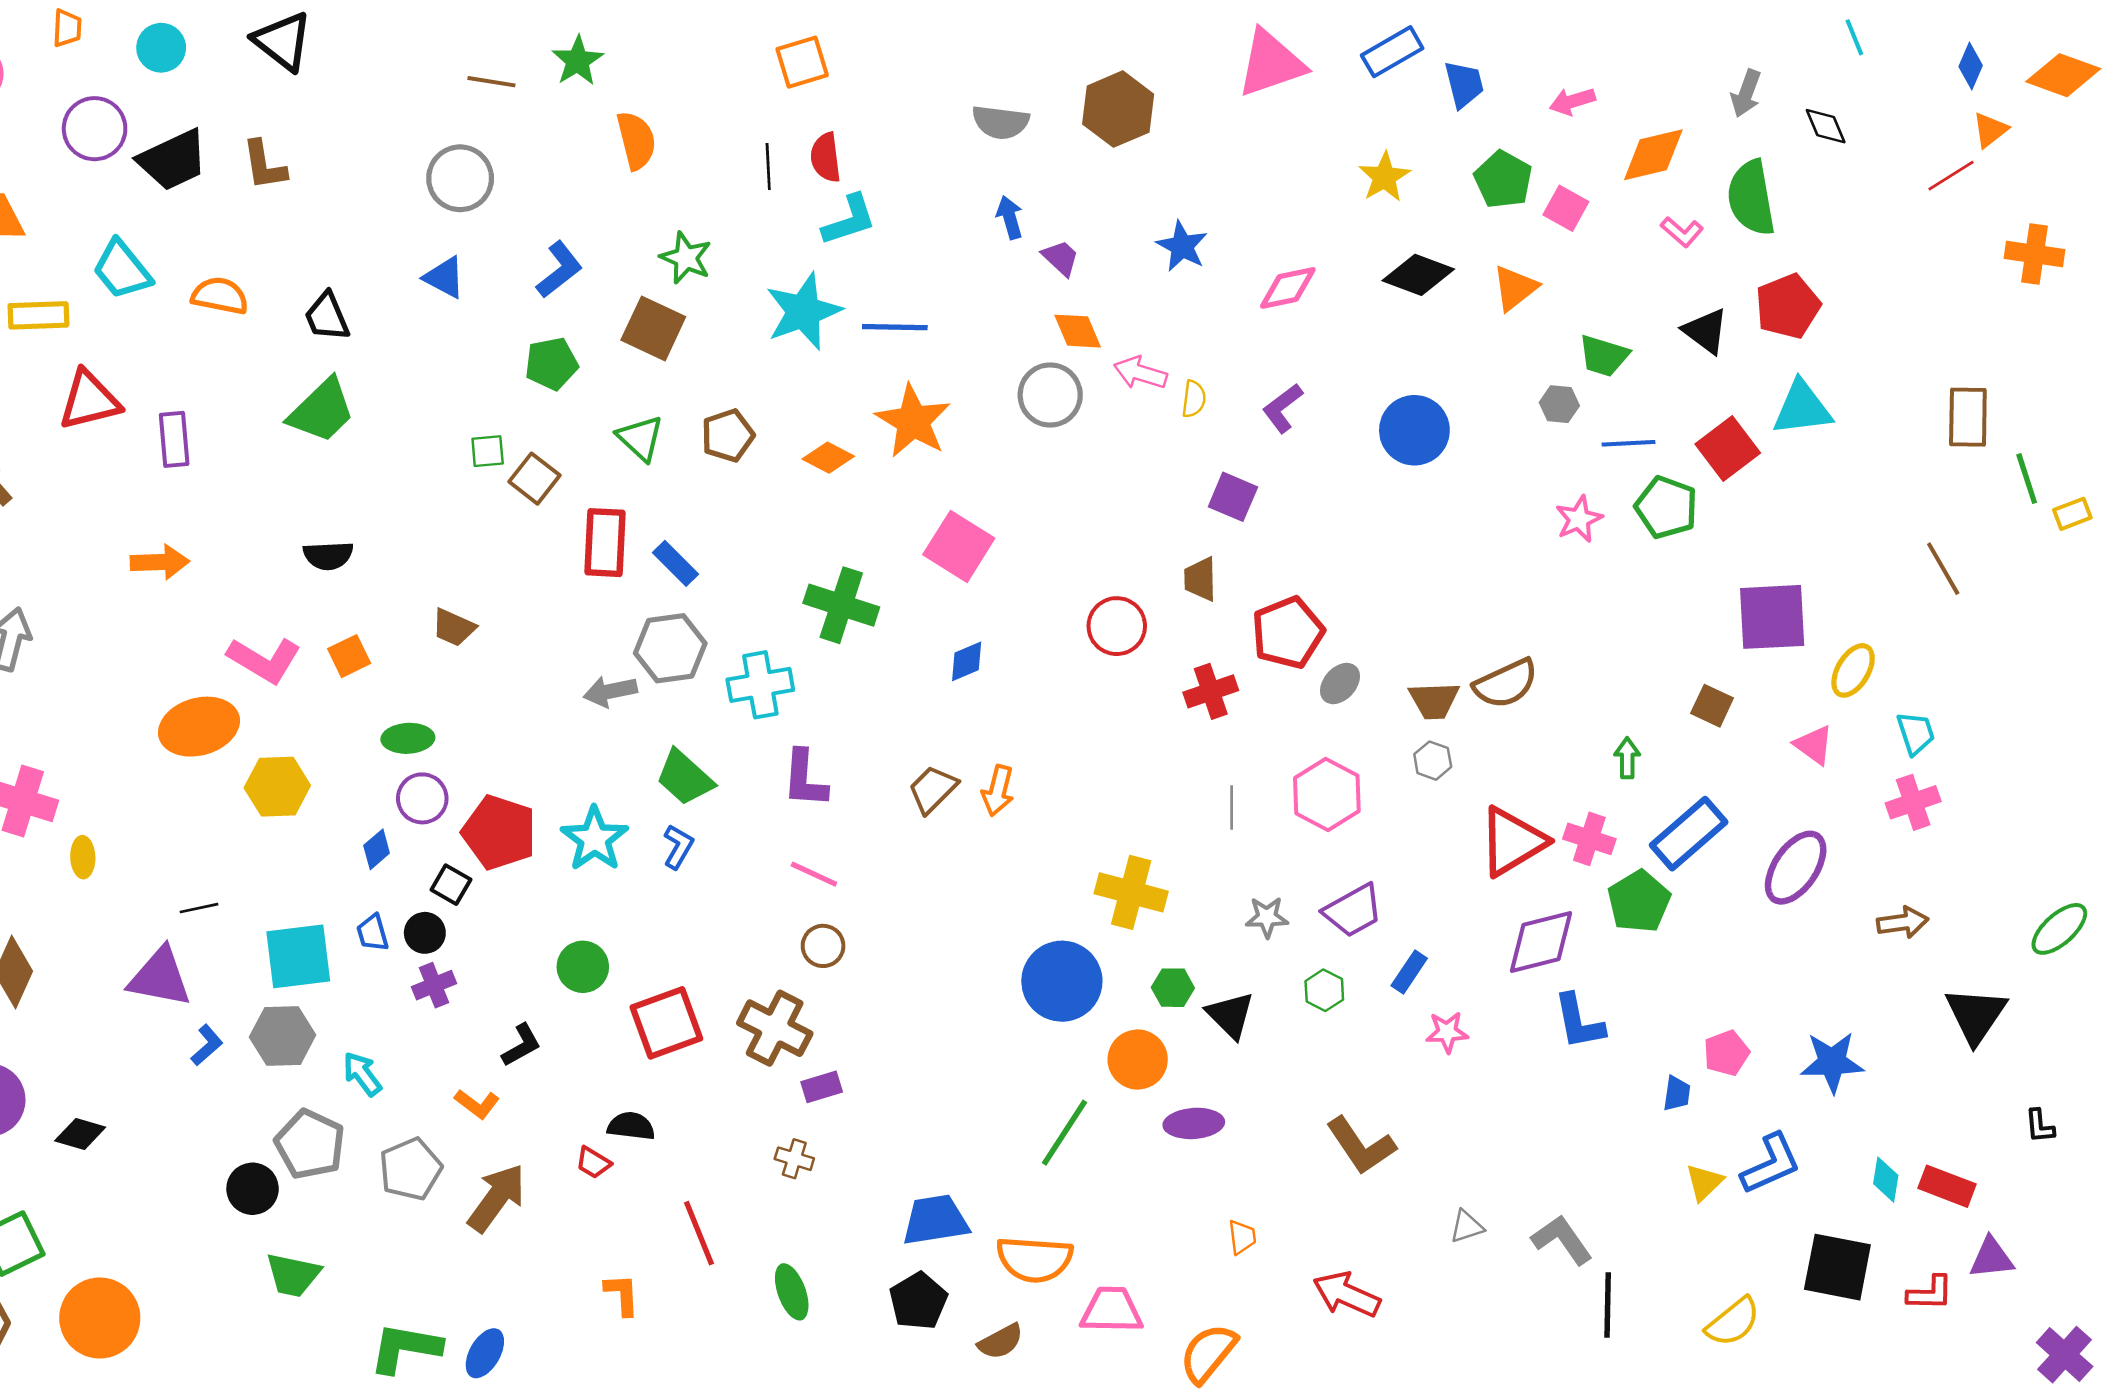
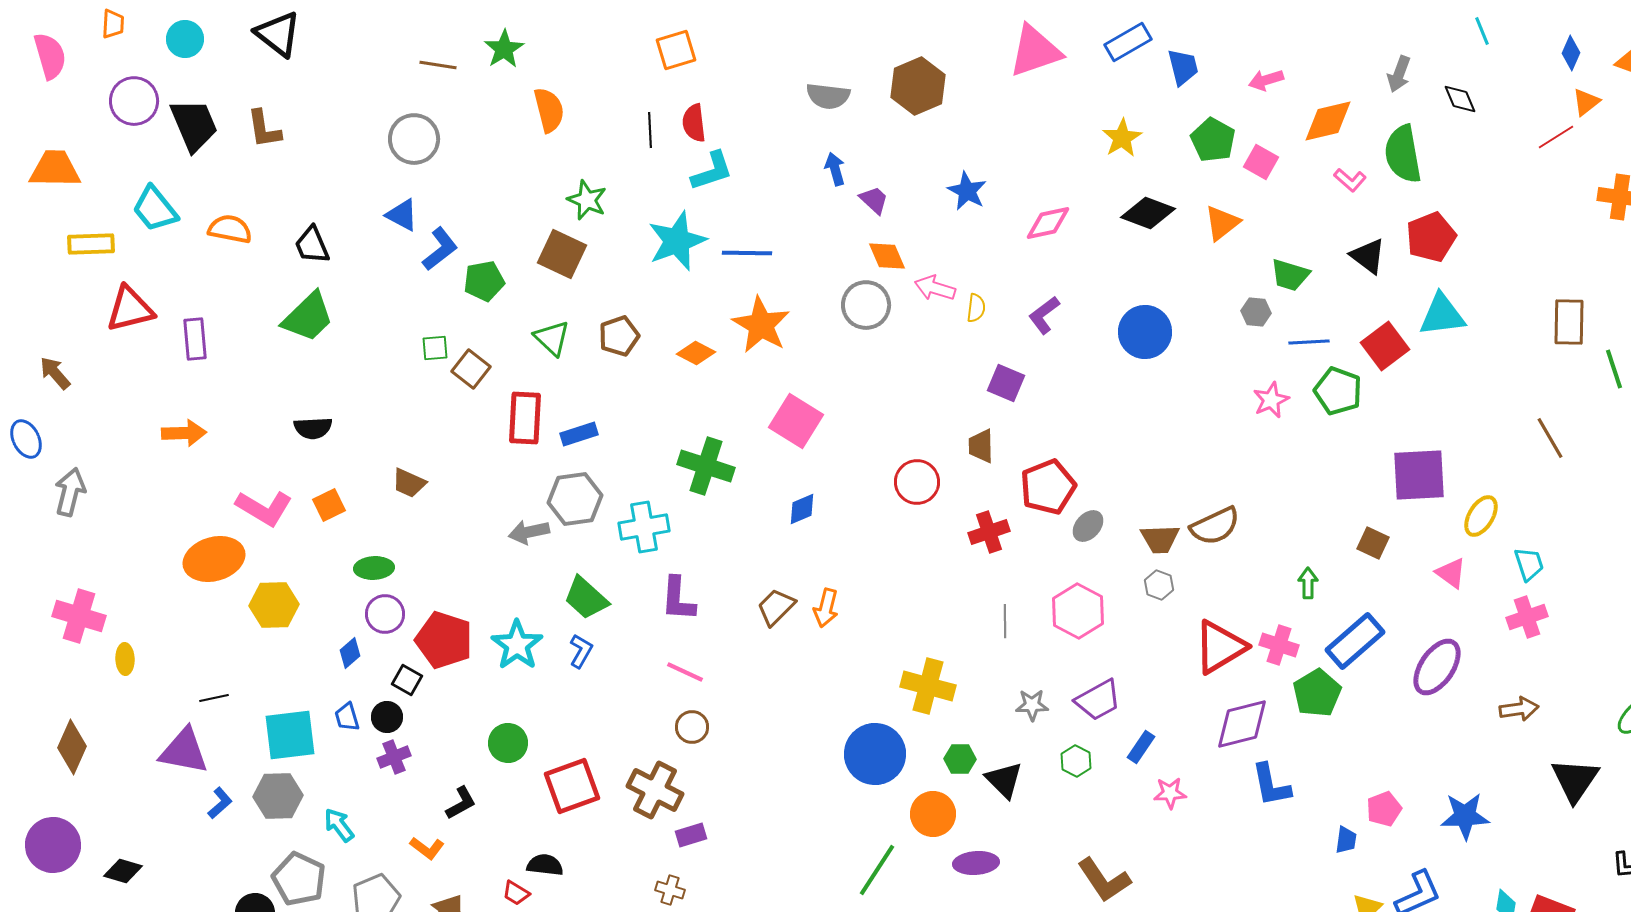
black trapezoid: (173, 160) -> (194, 125), turned -88
blue L-shape: (559, 270) -> (440, 249), moved
blue rectangle: (676, 563) -> (579, 434), turned -63

